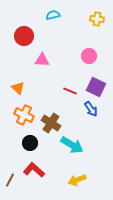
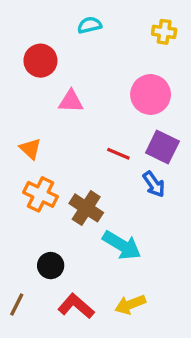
pink circle: (89, 56) -> (151, 94), size x1.5
black circle: (30, 143) -> (51, 266), moved
red L-shape: (34, 170) -> (76, 306), moved

